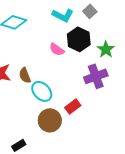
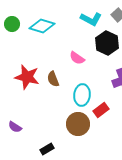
pink semicircle: (57, 49) -> (77, 58), moved
cyan ellipse: (42, 91) -> (82, 95), moved, turned 50

